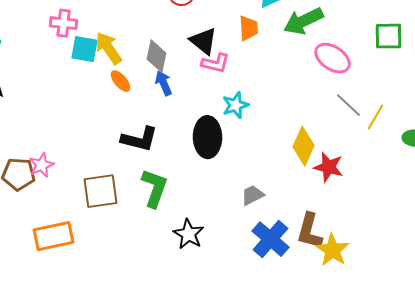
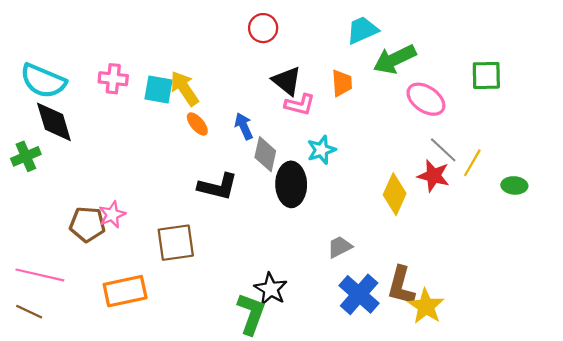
pink cross: (64, 23) -> (113, 79), moved
orange trapezoid: (248, 28) -> (342, 83), moved
gray diamond: (156, 56) -> (265, 154), moved
red star: (328, 167) -> (433, 176), moved
green L-shape: (154, 188) -> (251, 314), moved

